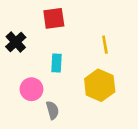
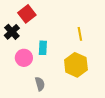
red square: (54, 18) -> (27, 14), moved, turned -30
pink circle: (31, 89) -> (24, 58), moved

